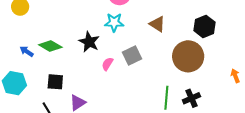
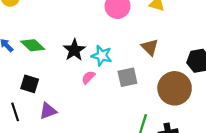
cyan star: (114, 22) -> (102, 56), moved
gray square: (132, 55) -> (127, 77), moved

